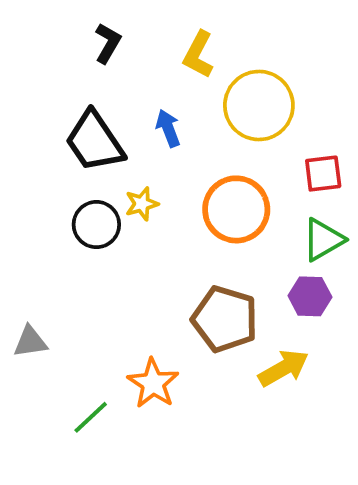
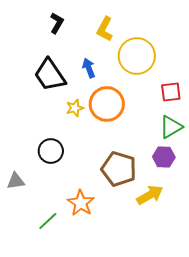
orange circle: (236, 209) -> (107, 104), moved
black circle: (96, 225) -> (51, 151), moved

